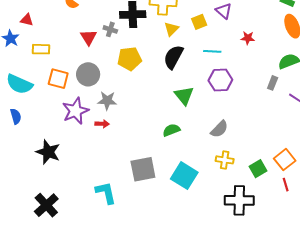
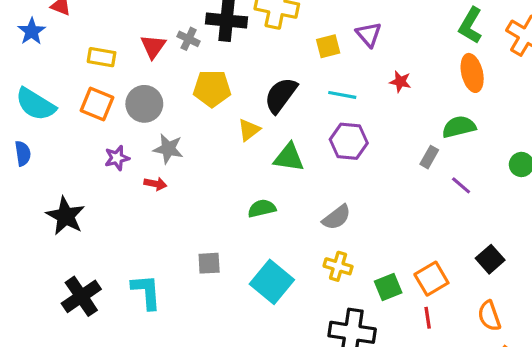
yellow triangle: (171, 29) -> (249, 130), moved
yellow rectangle: (41, 49) -> (102, 57), moved
green triangle: (184, 96) -> (289, 157), turned -50
purple star: (76, 111) -> (117, 158), size x0.6
gray square: (143, 169) -> (209, 263), size x0.6
black cross: (46, 205) -> (81, 296), moved

